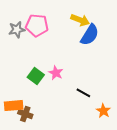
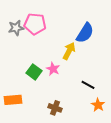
yellow arrow: (80, 20) -> (69, 51), moved, turned -84
black line: (83, 93) -> (88, 85), moved
brown cross: (25, 114) -> (55, 108), moved

